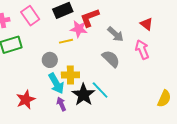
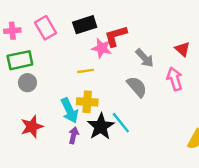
yellow line: (66, 41) -> (85, 71), moved
gray circle: (50, 60) -> (27, 83), moved
purple arrow: (61, 104) -> (74, 135), turned 32

